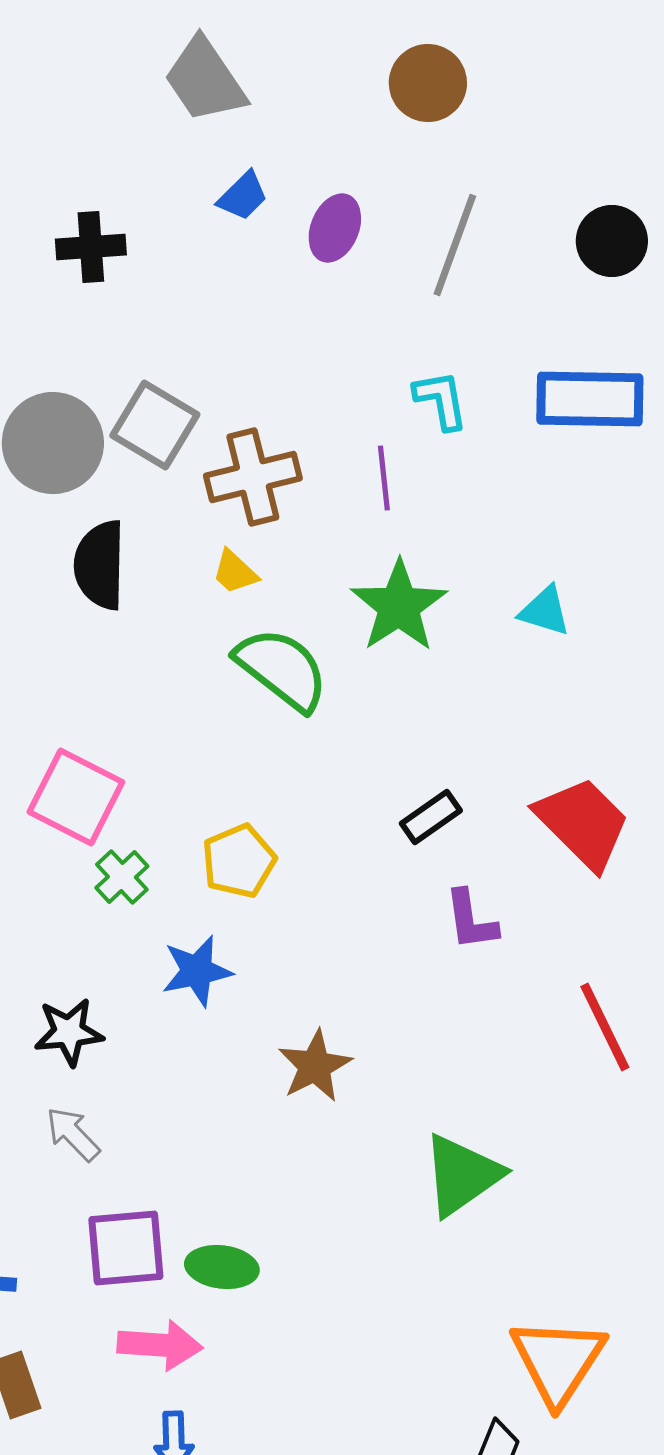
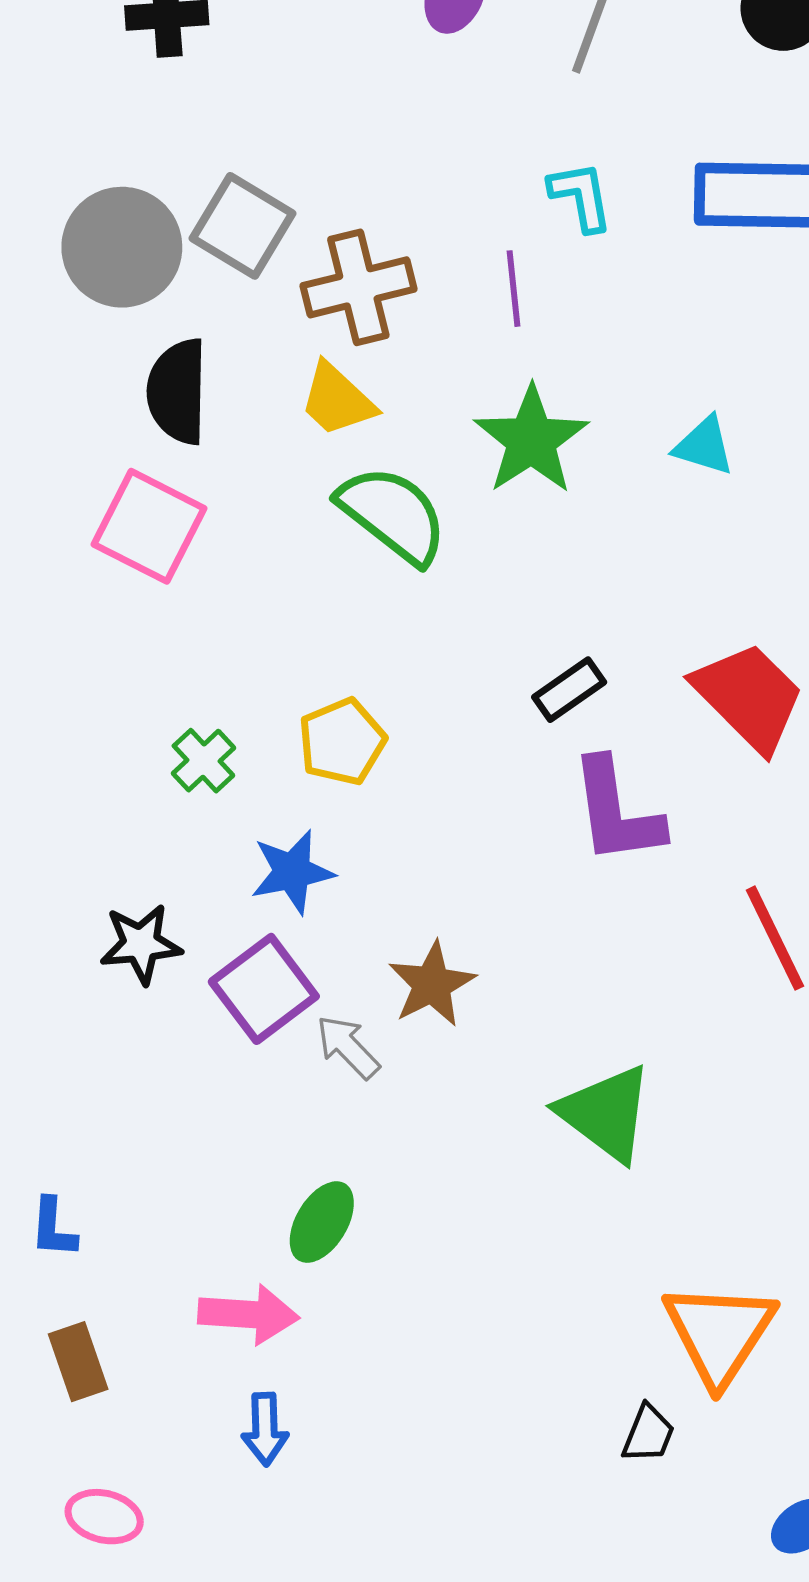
yellow trapezoid: (235, 572) -> (337, 400), size x1.4
pink square: (76, 797) -> (149, 526), moved
purple L-shape: (471, 920) -> (616, 811), size x1.5
gray arrow: (73, 1134) -> (348, 1047), moved
green triangle: (462, 1175) -> (606, 1113), turned -48
purple square: (126, 1248) -> (264, 989), moved, turned -32
green ellipse: (222, 1267) -> (322, 1222), turned -66

